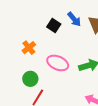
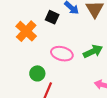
orange cross: (29, 48) -> (26, 31), moved, size x1.5

